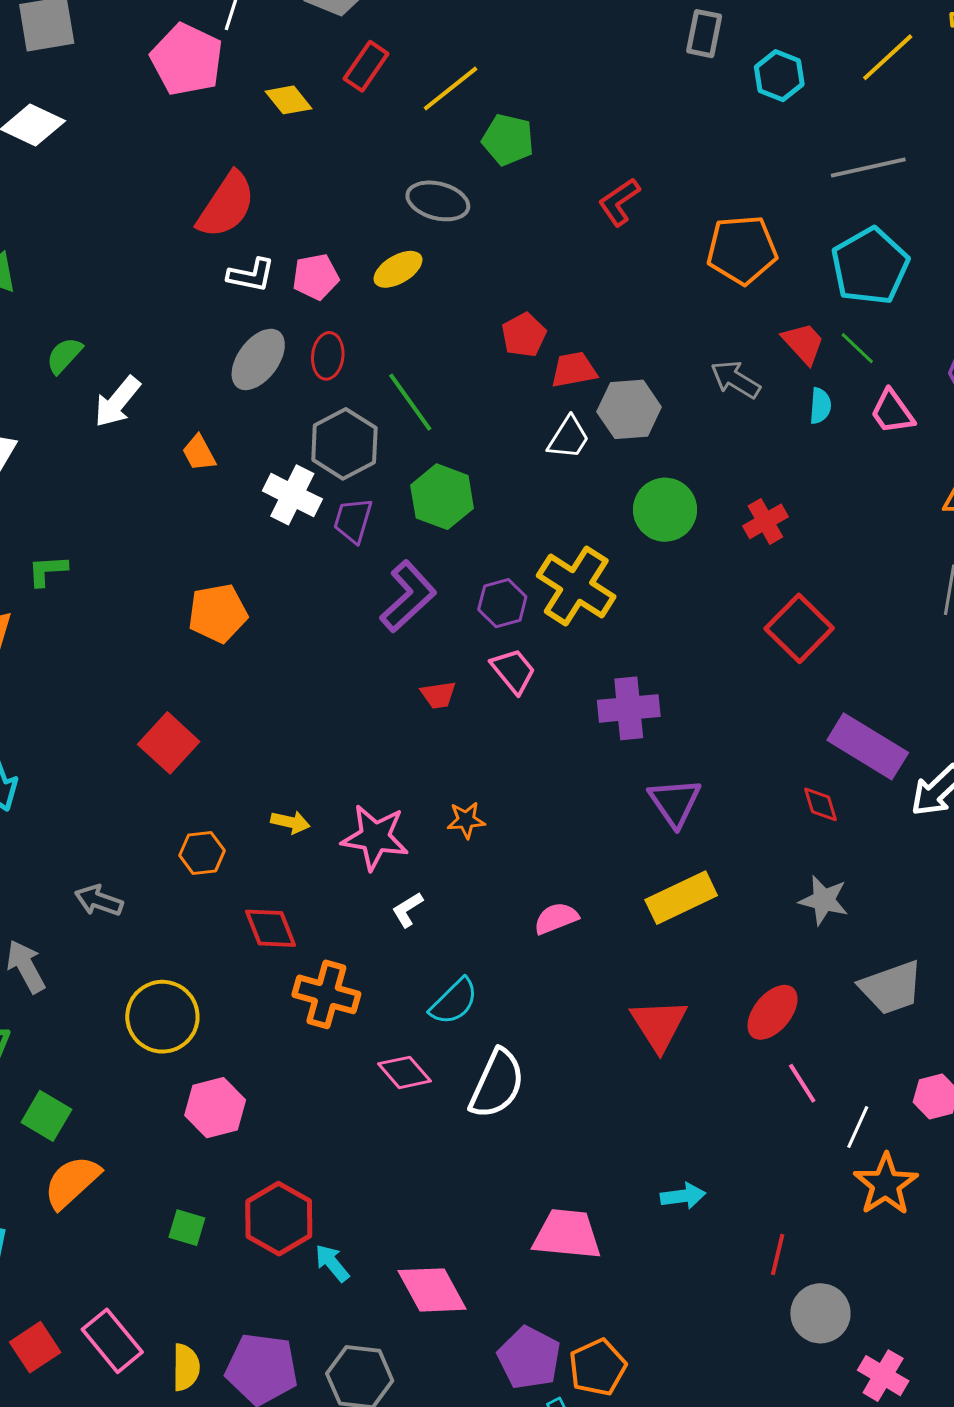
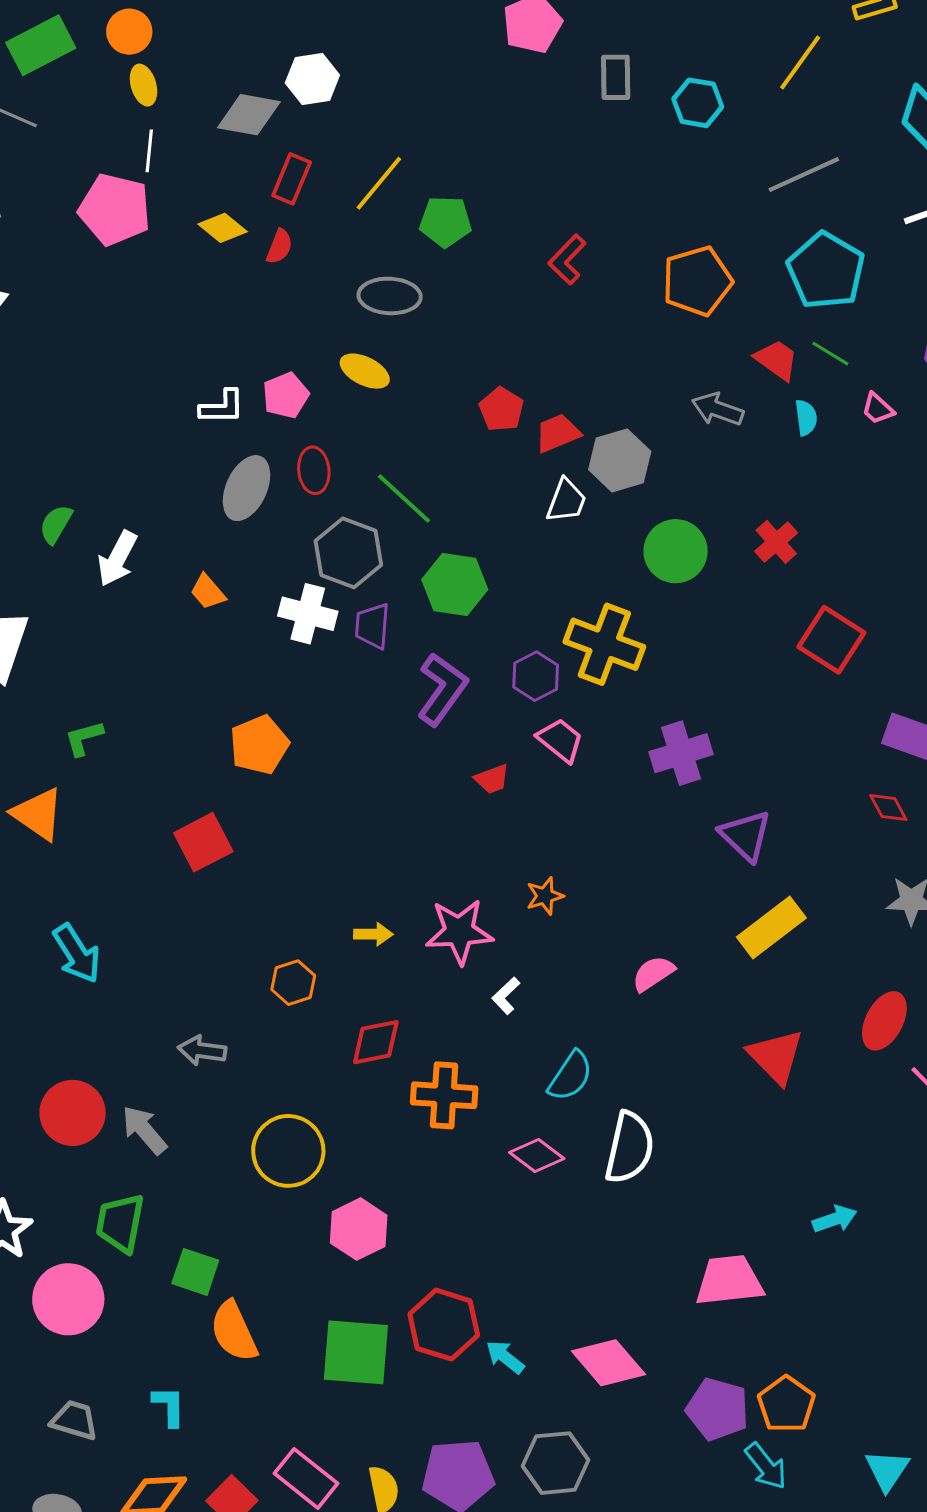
red semicircle: (226, 205) -> (279, 247), moved, size x0.5
yellow ellipse: (398, 269) -> (365, 371), turned 69
pink trapezoid: (892, 412) -> (878, 409), size x0.7
red square: (169, 743) -> (203, 842), moved, turned 32
red diamond: (270, 928) -> (376, 1042), turned -68
orange semicircle: (72, 1182) -> (234, 1331), turned -60
green square: (187, 1228) -> (356, 1352), size x2.0

